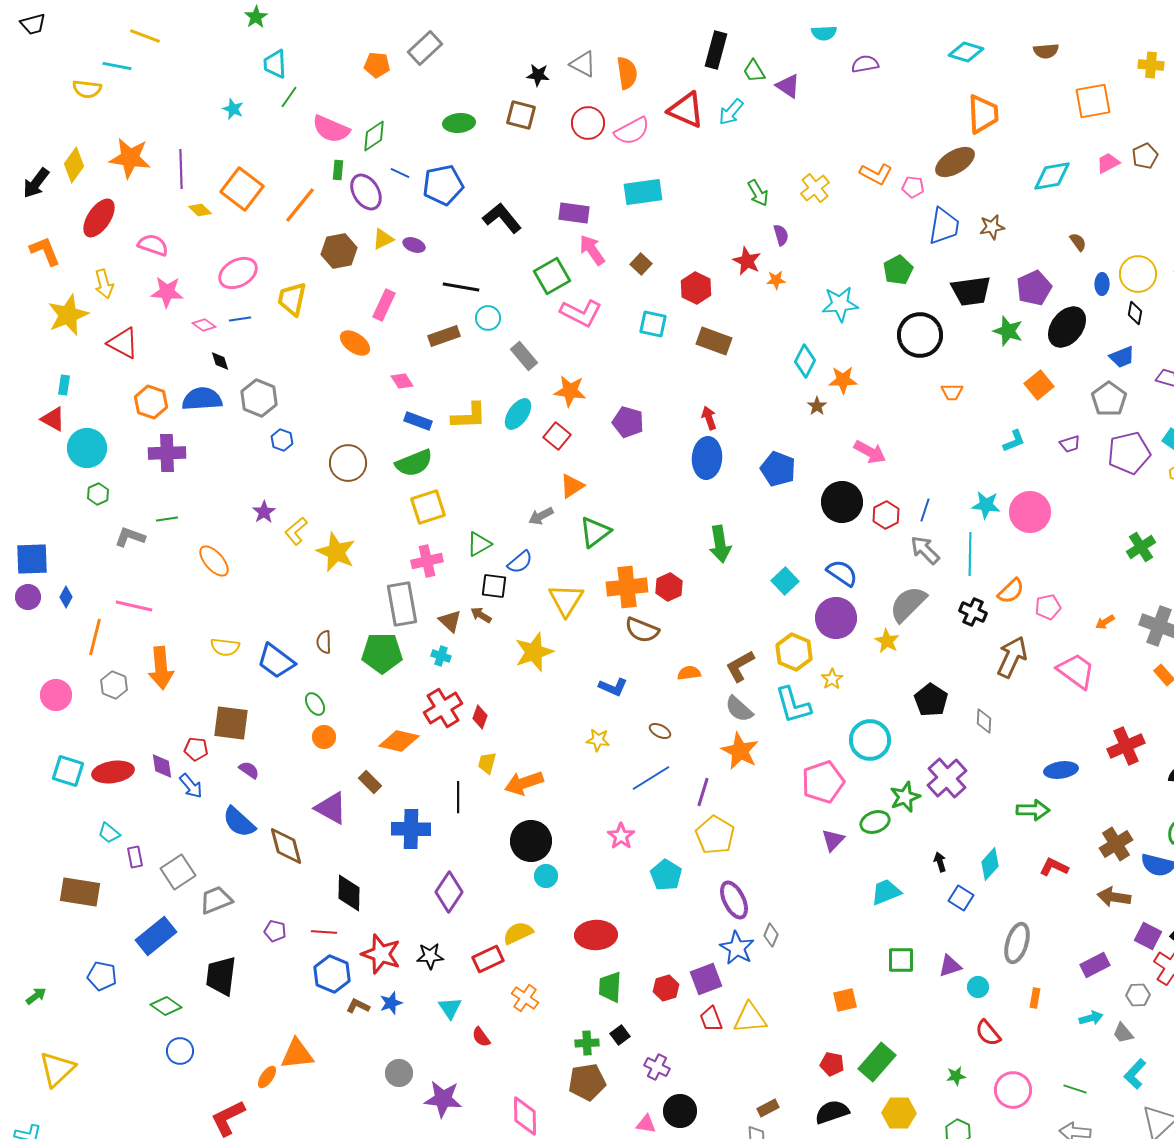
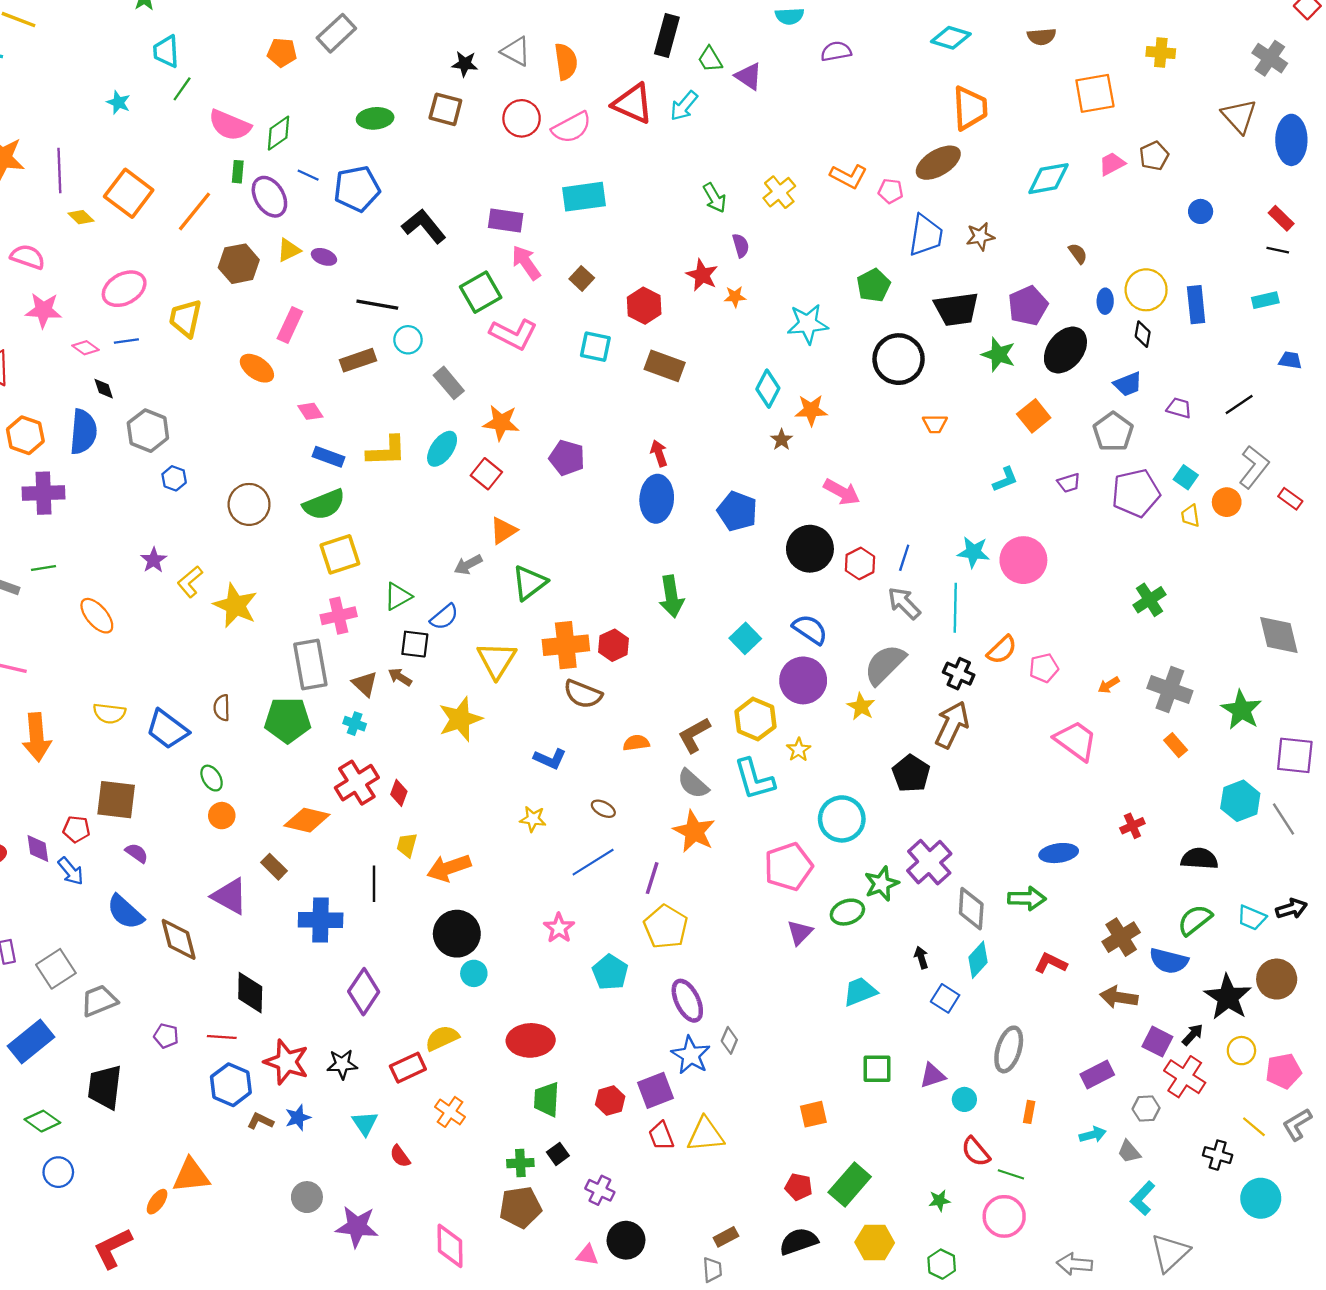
blue semicircle: (202, 399) -> (83, 432), turned 99
brown arrow: (1012, 657) -> (952, 725), moved
gray diamond: (984, 721) -> (971, 909), moved, size x1.5
red cross: (1126, 746) -> (1132, 826), size x0.6
green line: (1075, 1089) -> (1011, 1174), moved

